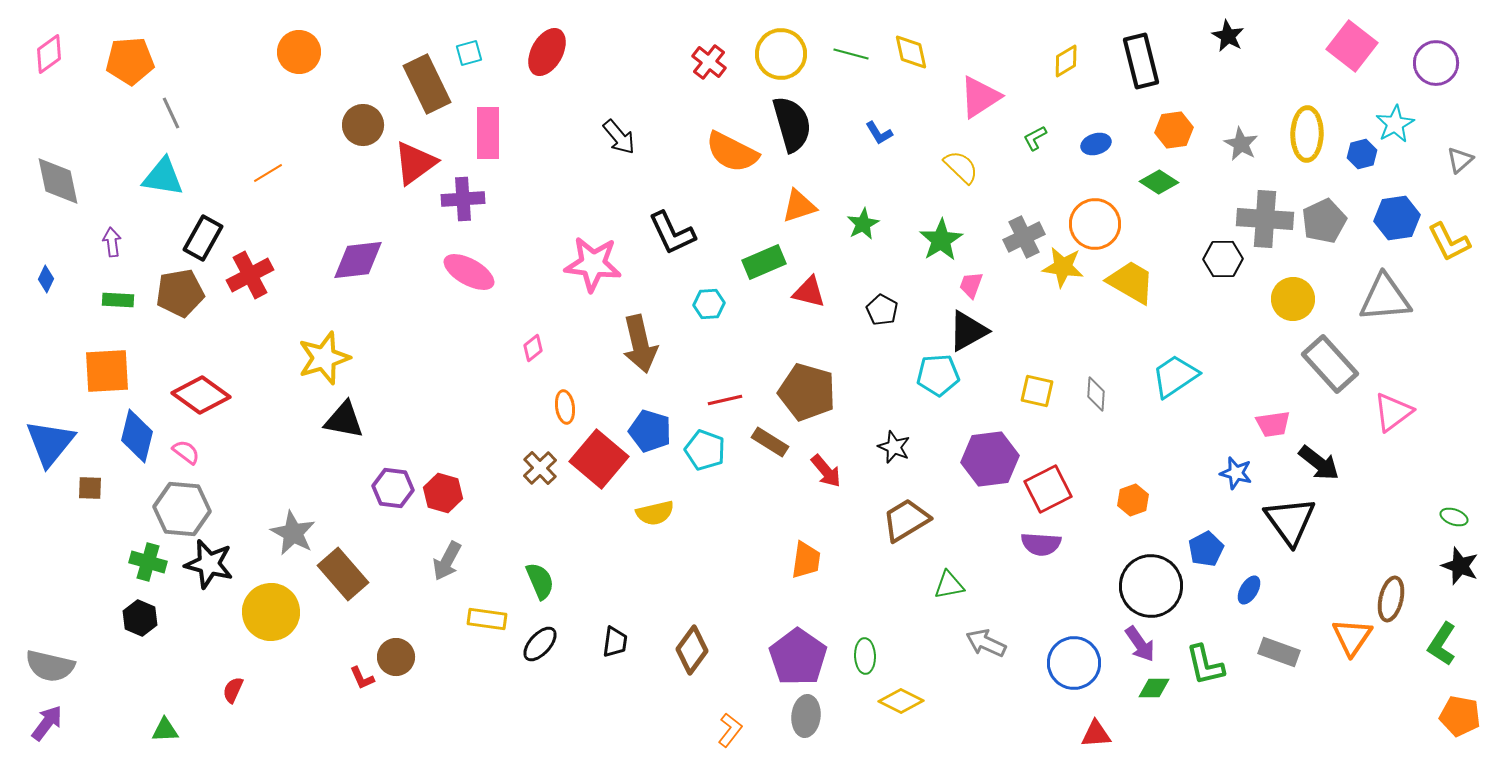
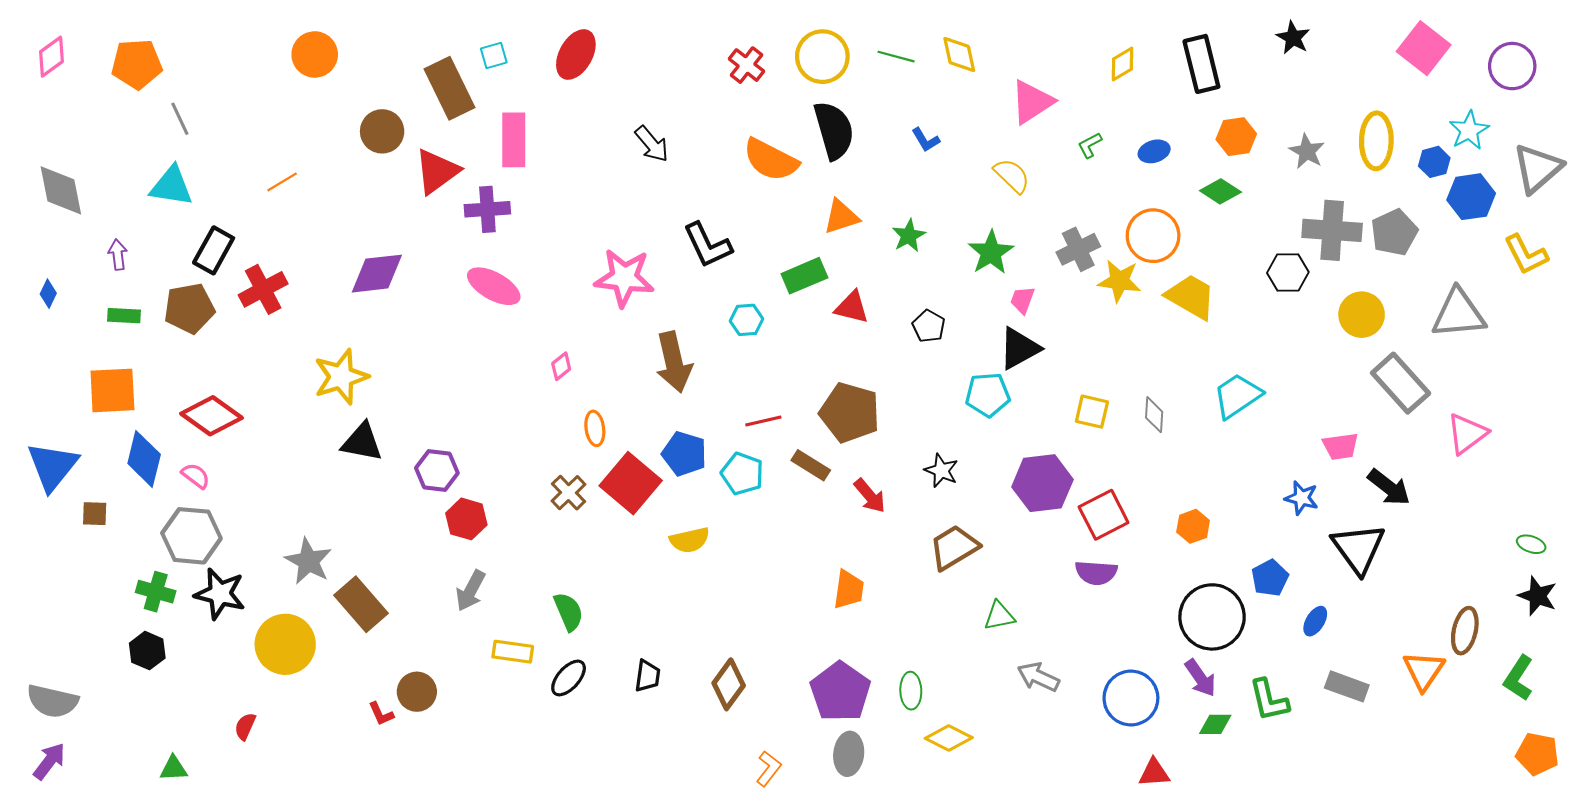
gray triangle: (1460, 160) -> (1537, 168), size x1.8
blue hexagon: (1397, 218) -> (1471, 197), moved
purple hexagon: (393, 488) -> (437, 471), moved

